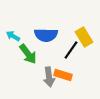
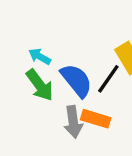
blue semicircle: (46, 35) -> (76, 80), moved, turned -130
cyan arrow: (13, 36) -> (40, 56), moved

